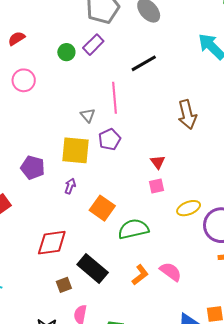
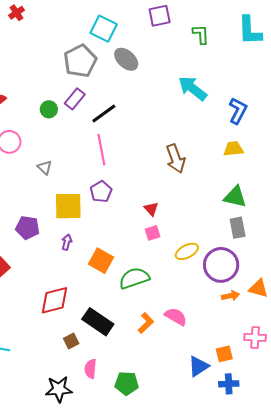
black line: (144, 63) -> (104, 114), moved
gray triangle: (88, 115) -> (45, 167), moved

